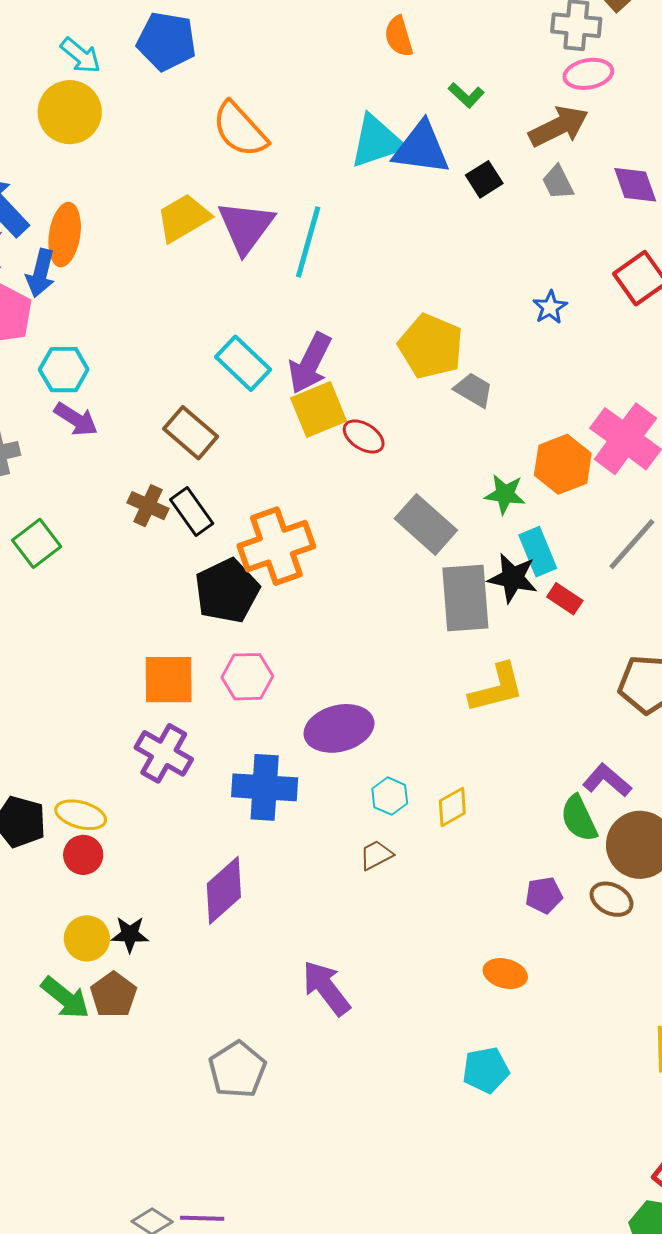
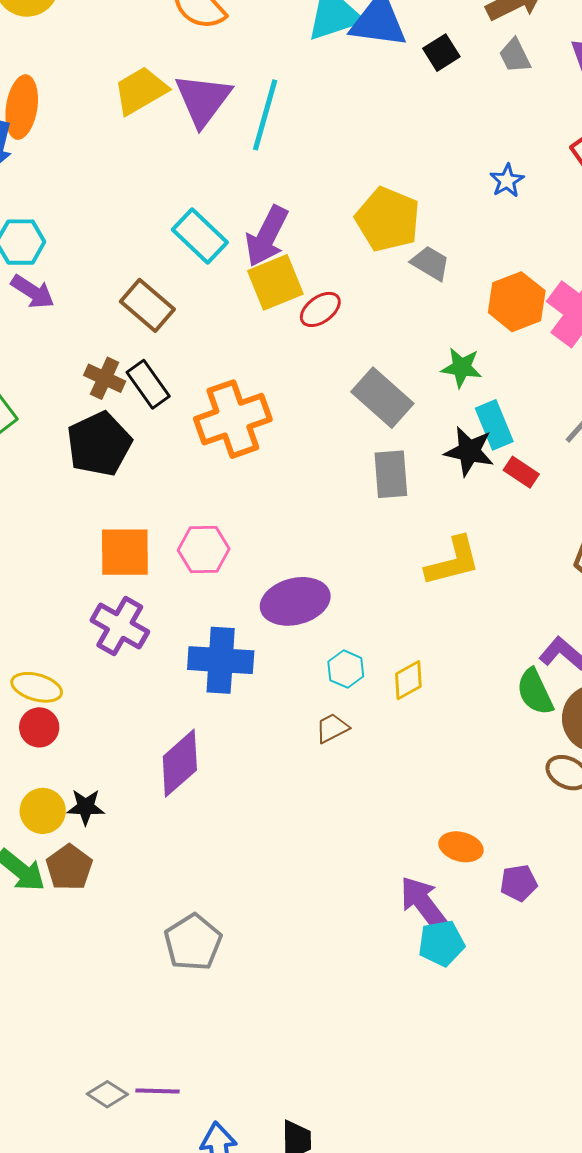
red ellipse: (364, 436) -> (320, 309), turned -69
orange hexagon: (563, 464) -> (517, 302), moved
black pentagon: (227, 591) -> (99, 444), moved
gray rectangle: (465, 598) -> (391, 474), moved, size x0.7
purple pentagon: (544, 895) -> (519, 883), moved
purple arrow: (326, 988) -> (424, 904), moved

